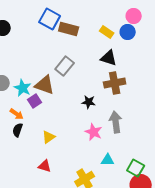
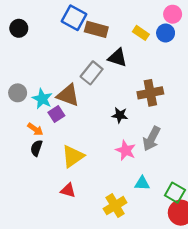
black triangle: (109, 58) -> (117, 58), moved
gray arrow: (116, 122) -> (151, 139), turned -145
yellow triangle: (49, 137) -> (73, 156), size x1.5

